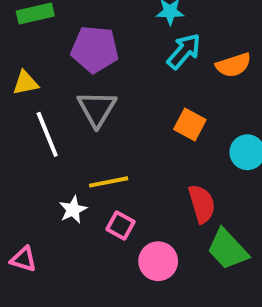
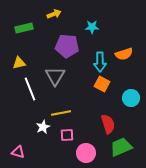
purple pentagon: (95, 49) -> (67, 46), moved
cyan arrow: (184, 51) -> (100, 62), moved, turned 138
pink square: (121, 226) -> (67, 135), turned -32
green trapezoid: (228, 249) -> (121, 147), turned 110

